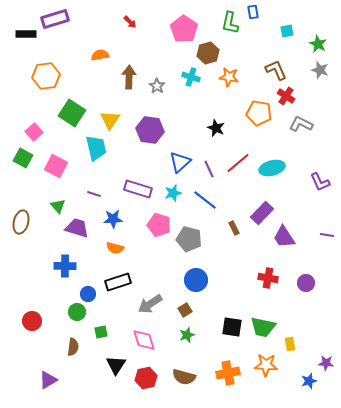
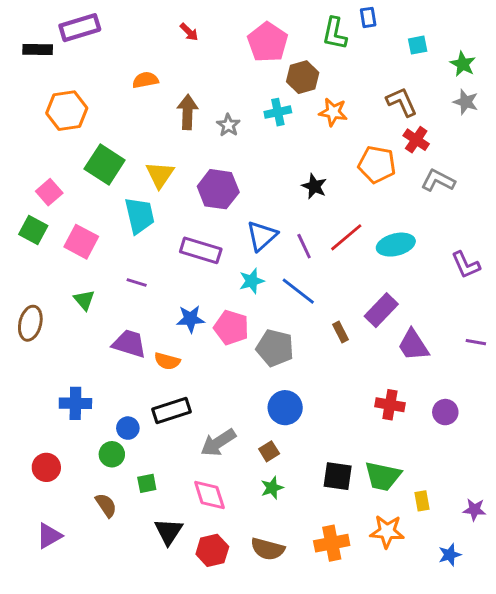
cyan cross: (191, 77) -> (278, 112), turned -30
purple rectangle: (138, 189) -> (201, 250), moved
blue star: (113, 219) -> (190, 319), moved
purple trapezoid: (77, 228) -> (129, 344), moved
blue cross: (65, 266) -> (75, 403), moved
brown semicircle: (73, 347) -> (106, 505), turned -42
purple star: (326, 363) -> (474, 510), moved
purple triangle: (48, 380) -> (49, 536), moved

